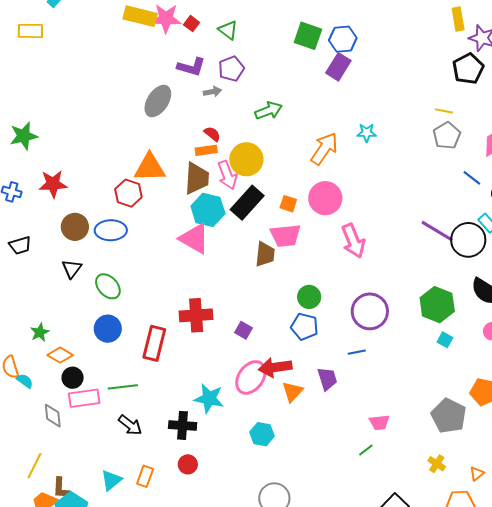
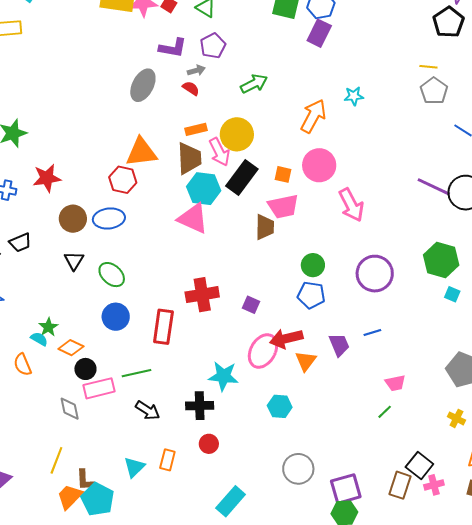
red semicircle: (212, 134) -> (191, 88), moved
blue line: (357, 352) -> (372, 332), moved
cyan semicircle: (25, 381) -> (39, 339), moved

